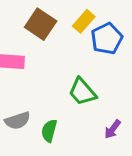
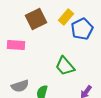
brown square: (41, 24) -> (36, 19), turned 30

